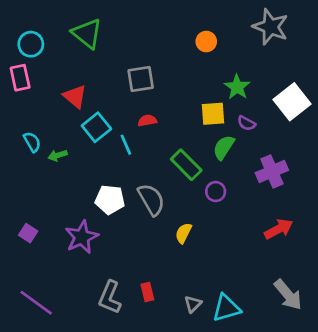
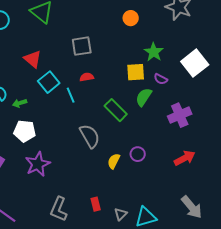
purple circle: (216, 192) -> (138, 154), moved
white pentagon: (110, 200) -> (25, 131), moved
red rectangle: (147, 292) -> (96, 204), moved

